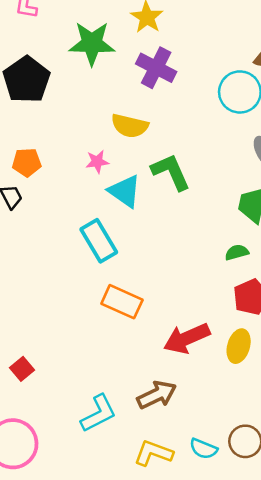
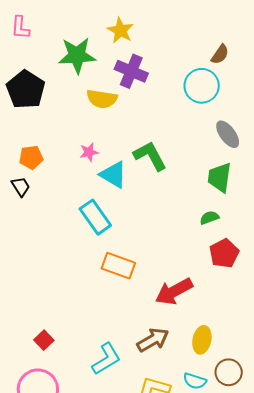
yellow semicircle: (130, 126) -> (102, 99), moved
yellow ellipse: (239, 346) -> (202, 340), moved
red square: (22, 369) -> (44, 340), moved

